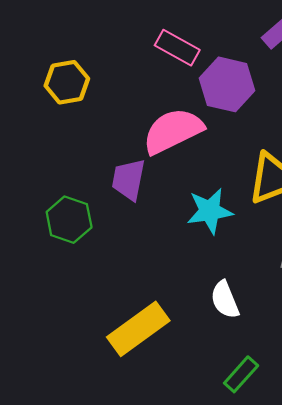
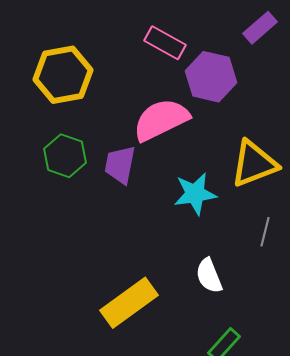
yellow hexagon: (67, 82) -> (63, 75), size x1.4
green hexagon: (69, 220) -> (65, 156), moved

